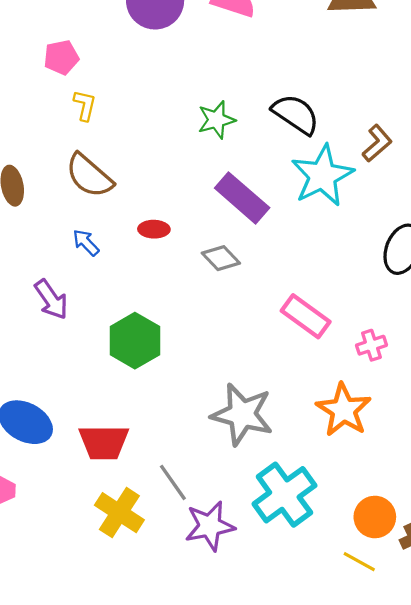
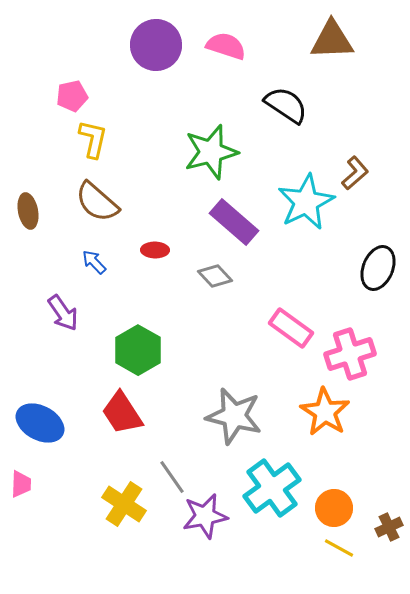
yellow L-shape: (85, 105) -> (93, 139), size x1.4
black semicircle: (296, 114) -> (286, 105), moved
green star: (216, 120) -> (211, 152), size x1.6
pink cross: (372, 345) -> (350, 354), size x1.8
red trapezoid: (104, 442) -> (122, 413), moved, turned 57
orange circle: (375, 517) -> (334, 508), moved

